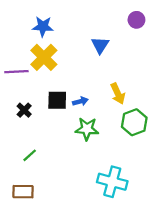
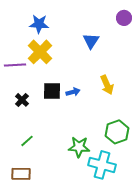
green hexagon: (134, 122) -> (117, 132), moved
green star: (87, 129) -> (79, 147), moved

